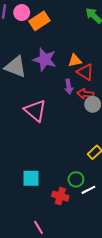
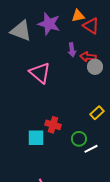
orange triangle: (75, 60) -> (78, 16), moved
red triangle: (85, 72) -> (91, 26), moved
red cross: (60, 196) -> (53, 125), moved

